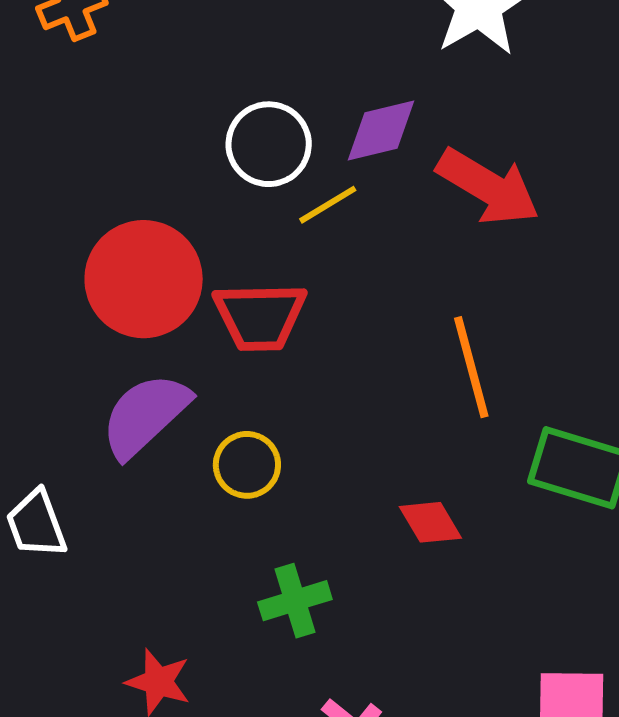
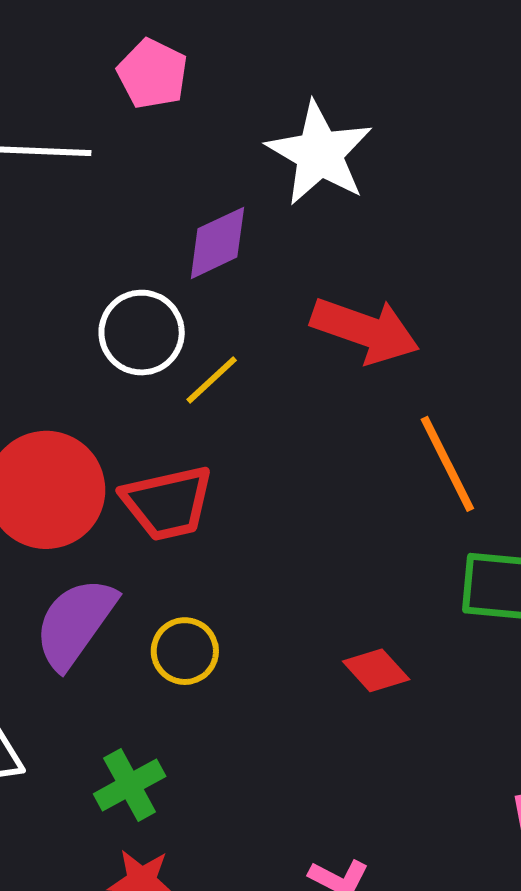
purple diamond: (381, 131) -> (217, 243), moved
orange line: (471, 367) -> (447, 464), moved
green cross: (295, 601) -> (130, 785), moved

